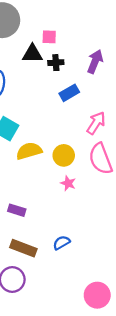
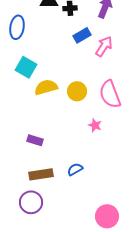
pink arrow: (96, 123) -> (104, 46), moved
pink star: (68, 183) -> (95, 125), moved
brown rectangle: (23, 248) -> (41, 174), turned -30

